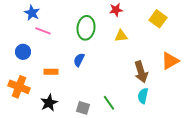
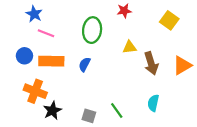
yellow triangle: (121, 36) -> (130, 47), moved
orange rectangle: (51, 72) -> (51, 61), moved, size x1.6
brown arrow: (141, 72) -> (151, 63), moved
orange cross: (19, 87) -> (35, 91), moved

